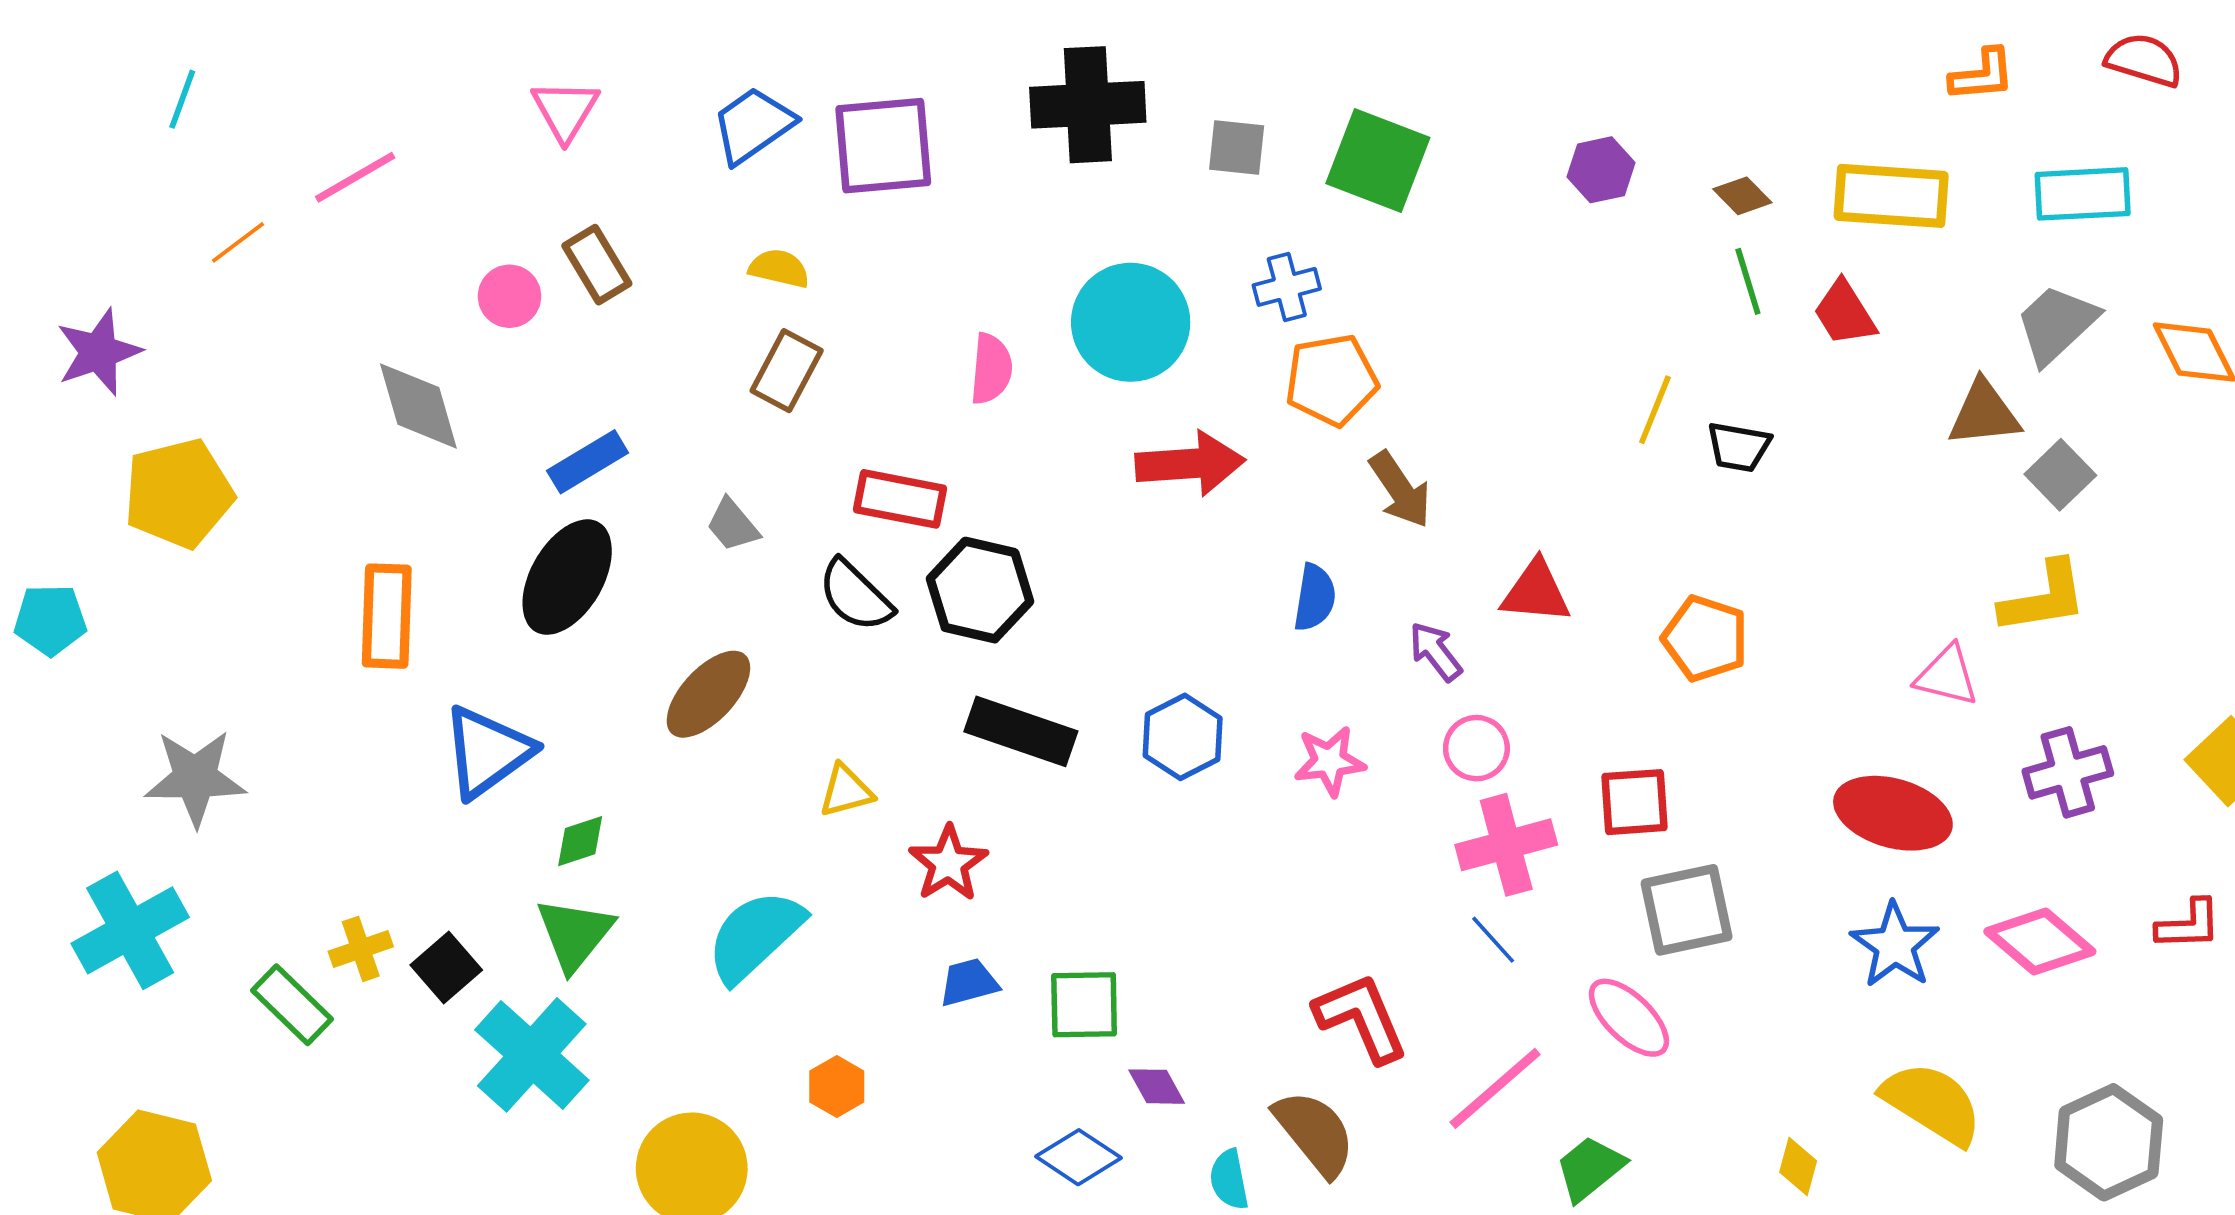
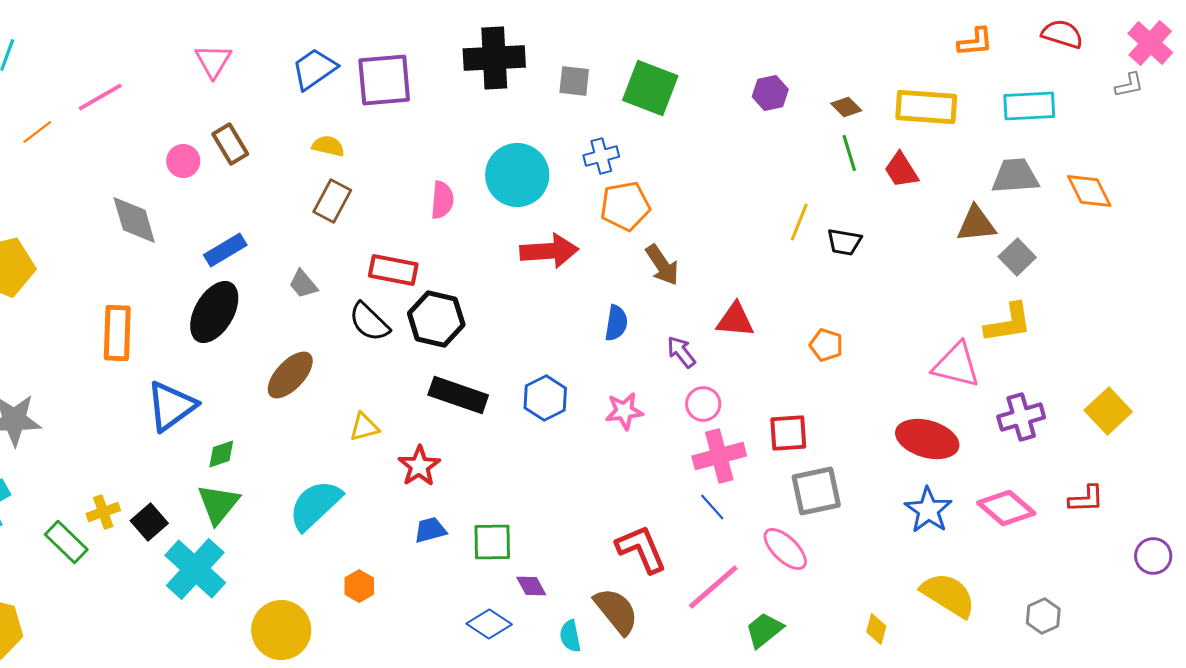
gray trapezoid: (2057, 324) -> (1015, 176), turned 39
orange pentagon: (1705, 638) -> (826, 345), size x0.7
pink triangle: (1947, 676) -> (956, 365), size x1.4
gray hexagon: (2109, 1142) -> (1043, 616), size x0.6

